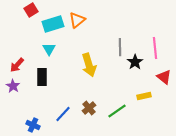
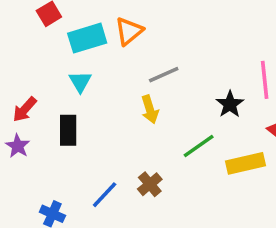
gray line: (120, 47) -> (164, 75), moved, turned 66
yellow arrow: (89, 65) -> (150, 109), size x0.7
yellow rectangle: (144, 96) -> (245, 163), size x1.5
green line: (117, 111) -> (199, 146), moved

